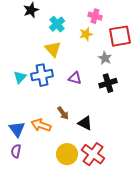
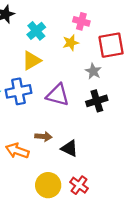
yellow triangle: (53, 49) -> (32, 61), turned 42
purple triangle: (75, 78) -> (58, 95), size x1.5
brown arrow: (63, 113) -> (43, 136), turned -48
red cross: (93, 154) -> (79, 185), size x0.7

